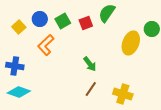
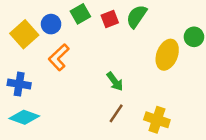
green square: (63, 21) -> (80, 14), moved
red square: (86, 23) -> (110, 19), moved
yellow square: (19, 27) -> (24, 34), size x1.5

